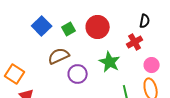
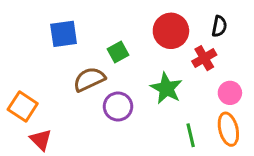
blue square: (42, 26) -> (64, 34), turned 36
red circle: (98, 27) -> (171, 31), moved
green square: (69, 29) -> (118, 52), moved

